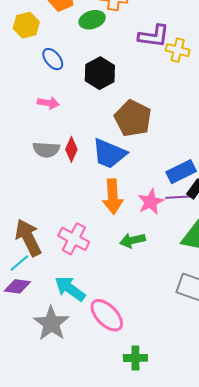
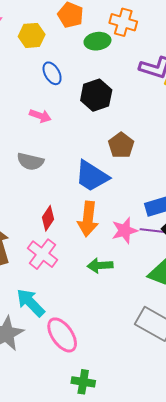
brown pentagon: (133, 118) -> (121, 145), size x0.7
red diamond: (71, 149) -> (48, 218), moved

